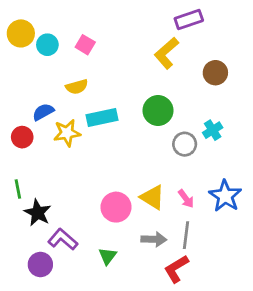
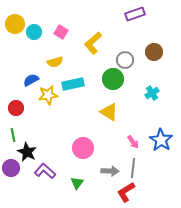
yellow L-shape: (166, 53) -> (93, 43), moved
red circle: (22, 137) -> (16, 108), moved
gray circle: (185, 144) -> (125, 60), moved
yellow triangle: (152, 197) -> (109, 112), moved
purple circle: (40, 265) -> (11, 168), moved

